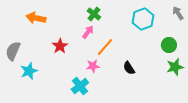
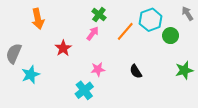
orange arrow: (36, 18) -> (38, 19), turned -114
green circle: (169, 45) -> (171, 36), moved
orange line: (105, 47) -> (125, 31), moved

